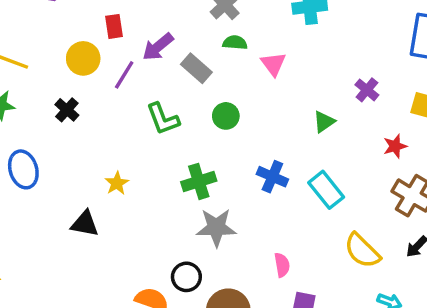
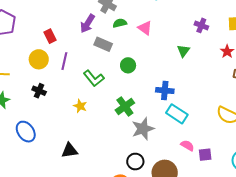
purple arrow: (158, 47) -> (87, 24), moved
yellow star: (117, 183) -> (80, 106), moved
cyan rectangle: (326, 190) -> (177, 114), moved
pink semicircle: (282, 265) -> (187, 146), moved, turned -32

